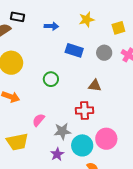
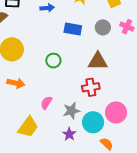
brown triangle: (95, 86) -> (98, 61), size x1.5
yellow trapezoid: (17, 142) -> (28, 127), turned -35

